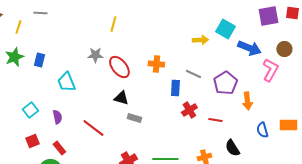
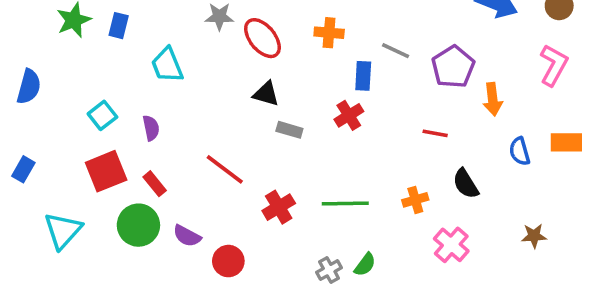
pink L-shape: (270, 70) -> (554, 65), moved
red cross: (189, 110) -> (349, 115), moved
red line: (93, 128) -> (225, 169), moved
red square: (32, 141) -> (106, 171), size x1.6

